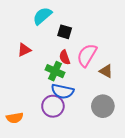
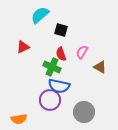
pink semicircle: (87, 55) -> (82, 52), size x0.6
gray circle: (103, 106) -> (84, 112), moved
orange semicircle: (15, 118) -> (19, 119), moved

